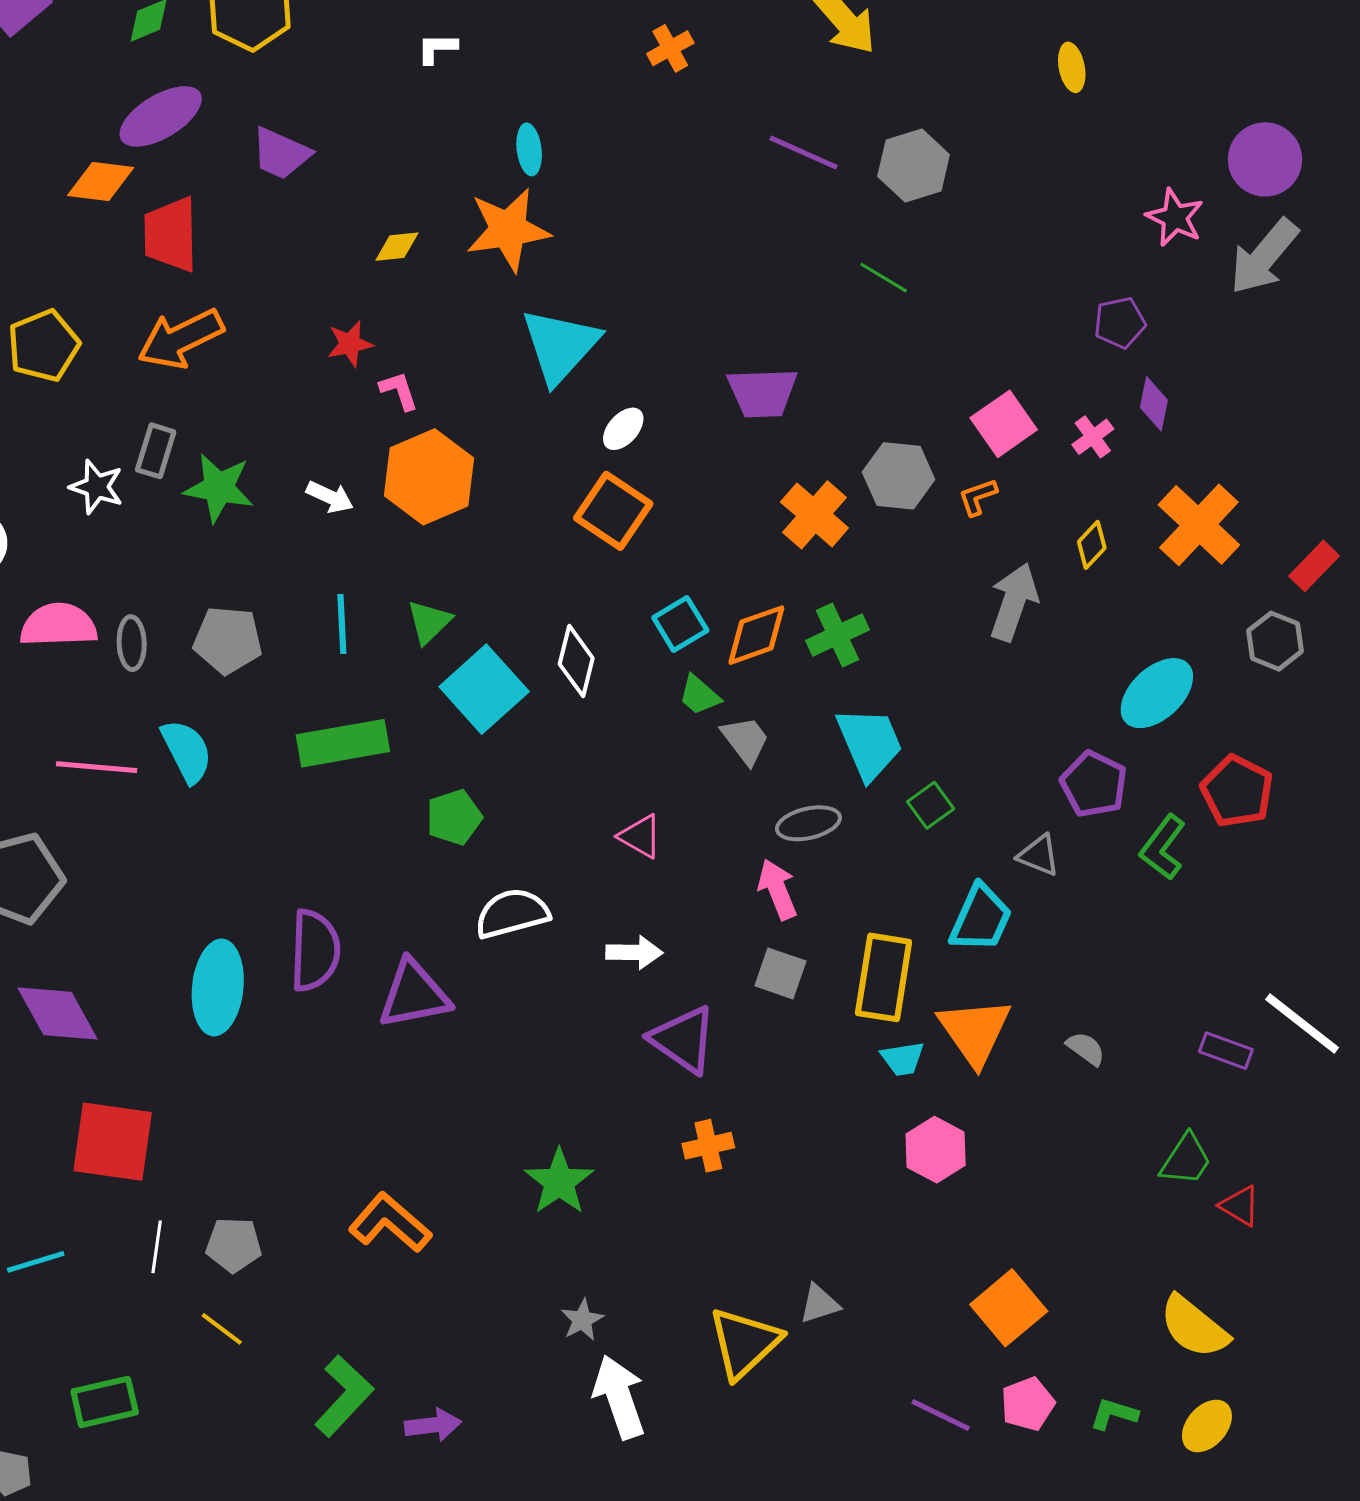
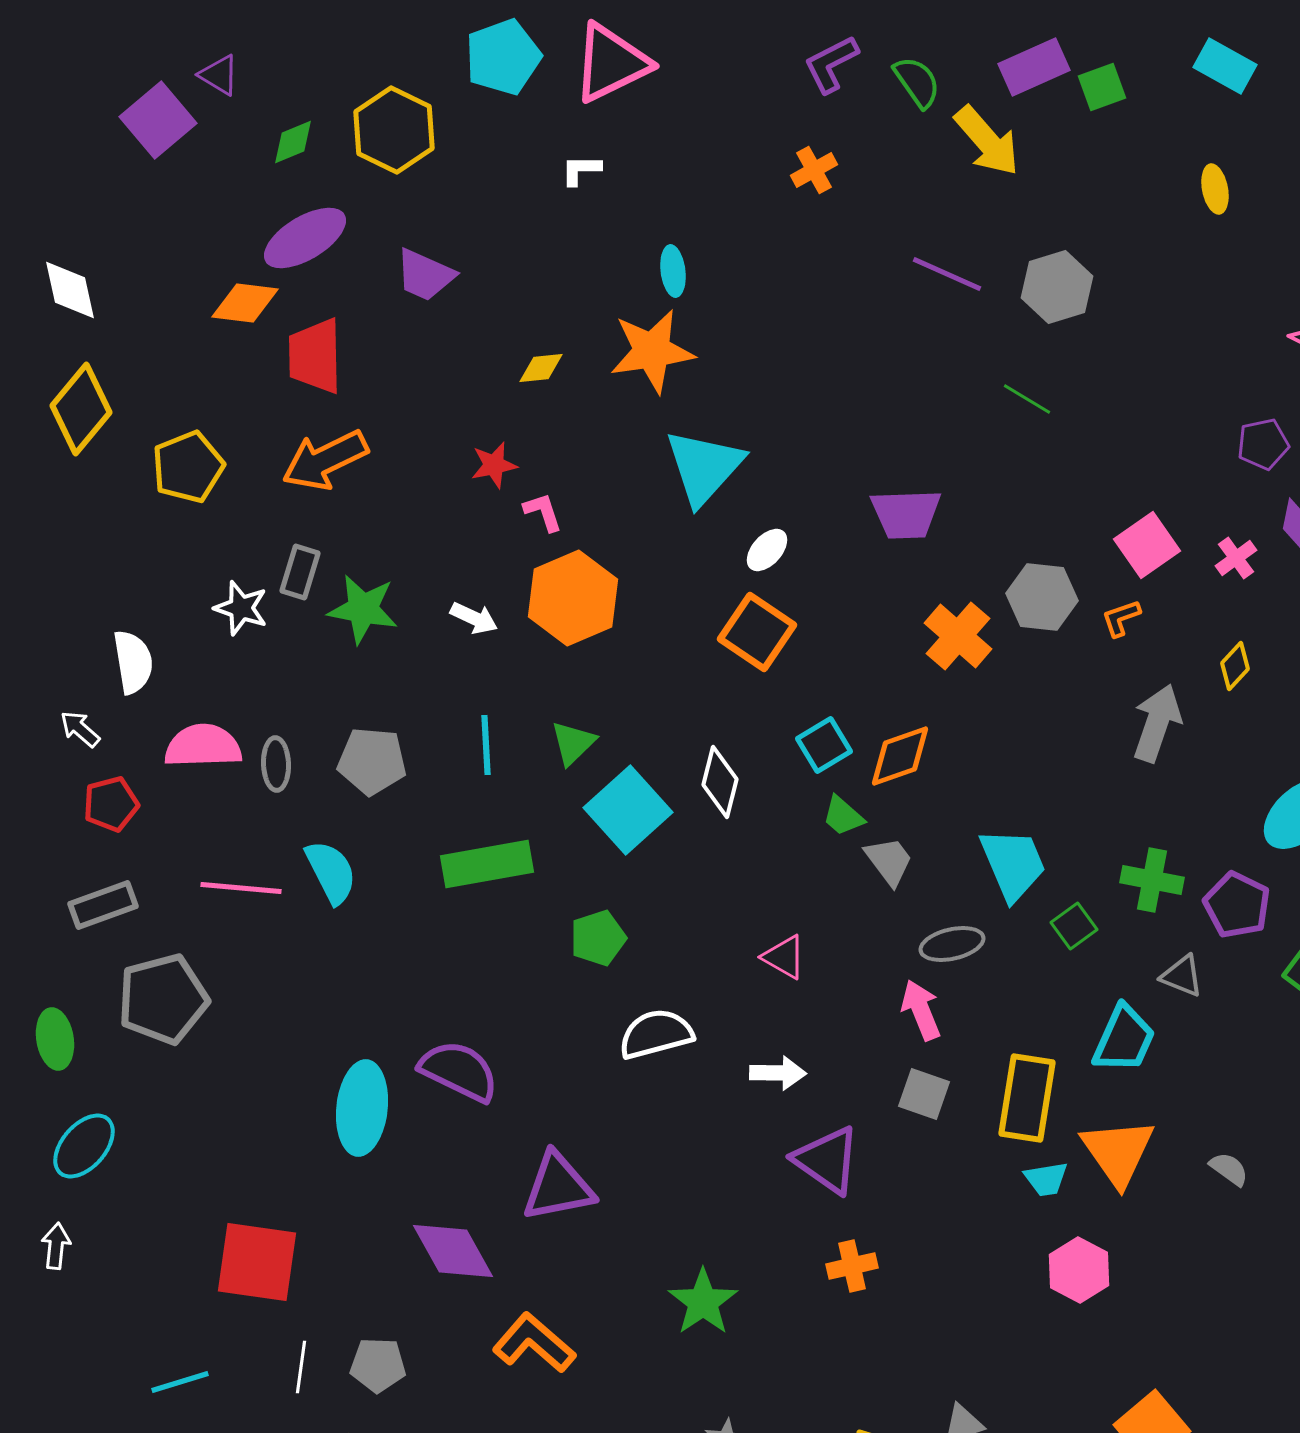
green cross: (837, 635) -> (1152, 880), moved, turned 36
purple semicircle: (315, 950) -> (459, 1071), turned -66
purple triangle: (414, 994) -> (558, 1187), moved
purple diamond: (58, 1013) -> (453, 1251), moved

